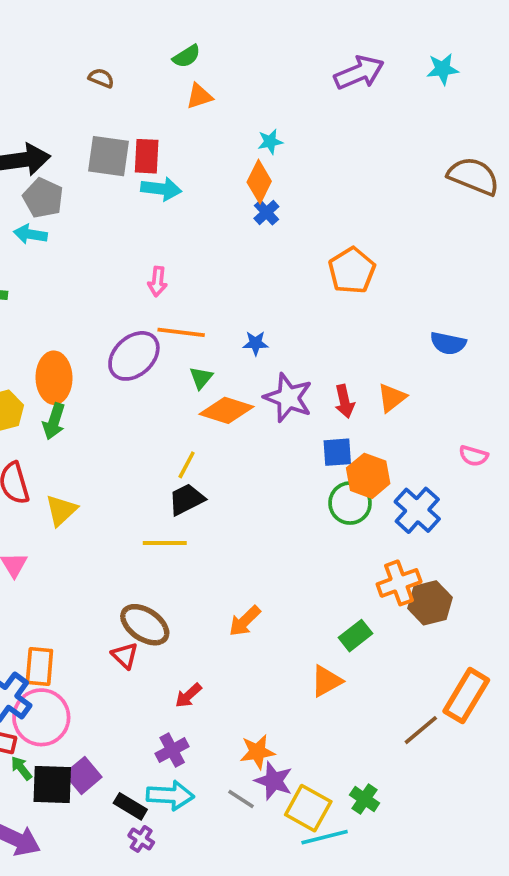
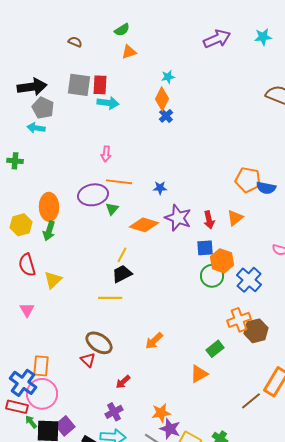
orange pentagon: (352, 271) -> (248, 180), moved, turned -30
purple ellipse: (134, 356) -> (93, 195), turned 32
green triangle: (201, 378) -> (112, 209), moved

